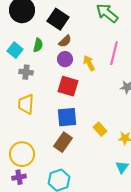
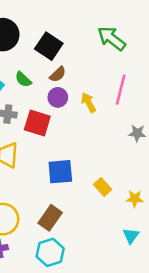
green semicircle: (38, 45) -> (23, 79), turned 120
red square: (68, 86) -> (37, 123), moved
brown rectangle: (63, 142) -> (50, 218), moved

